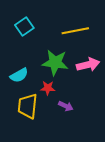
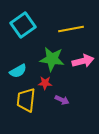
cyan square: (24, 26) -> (23, 25), size x1.4

